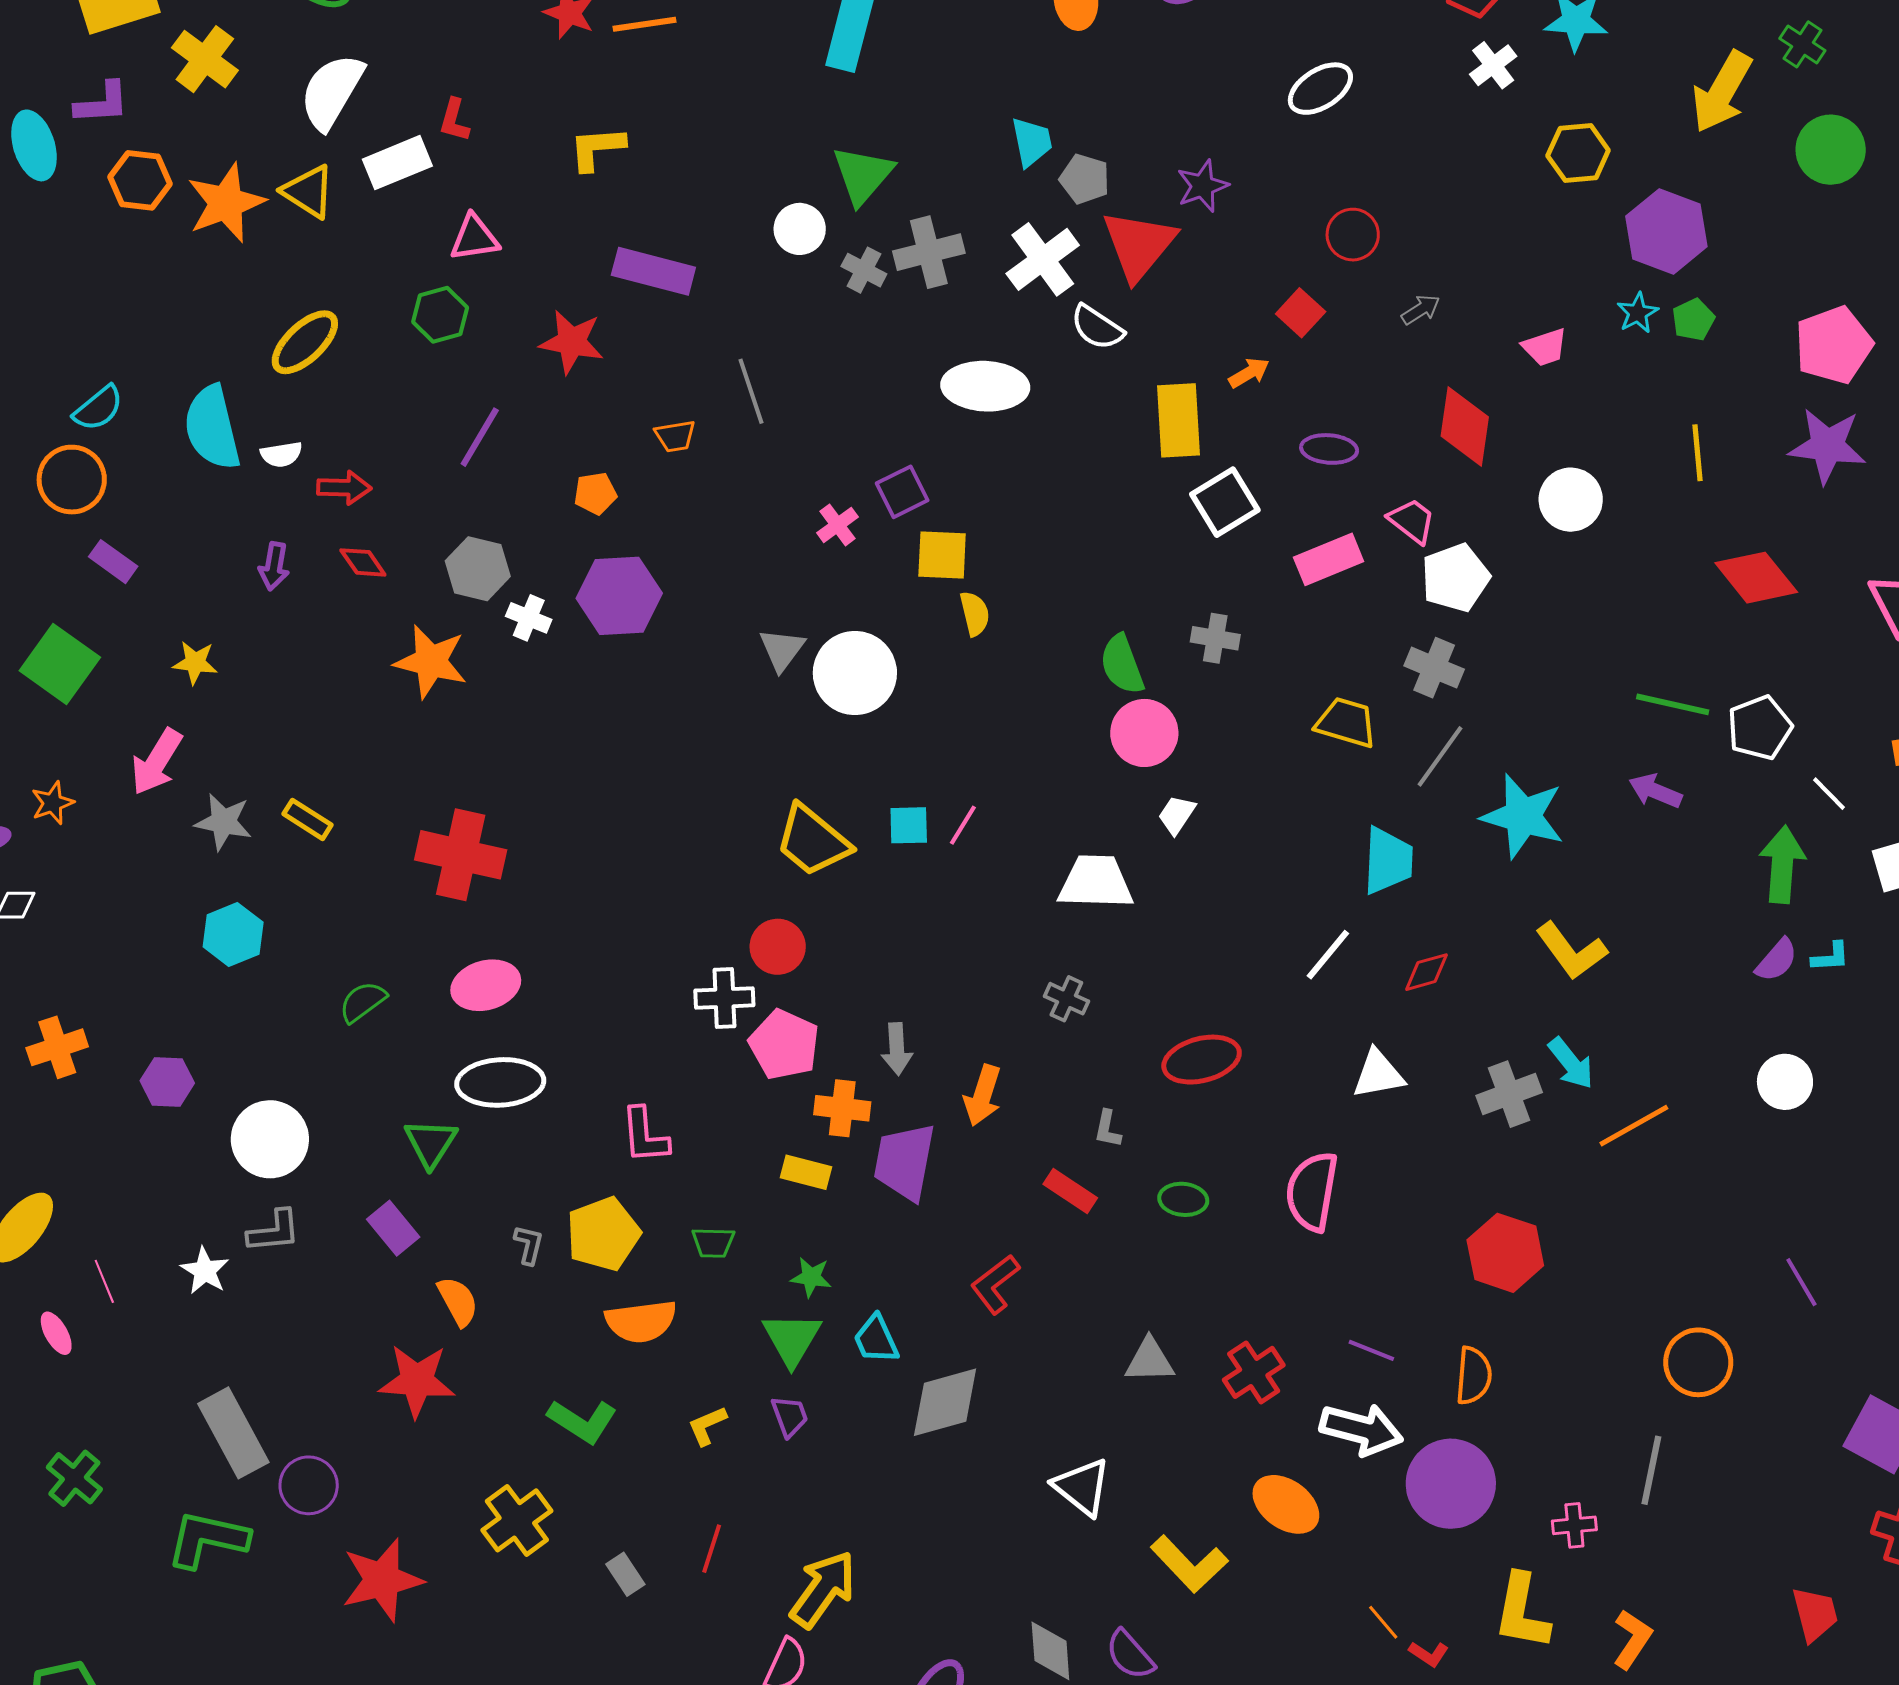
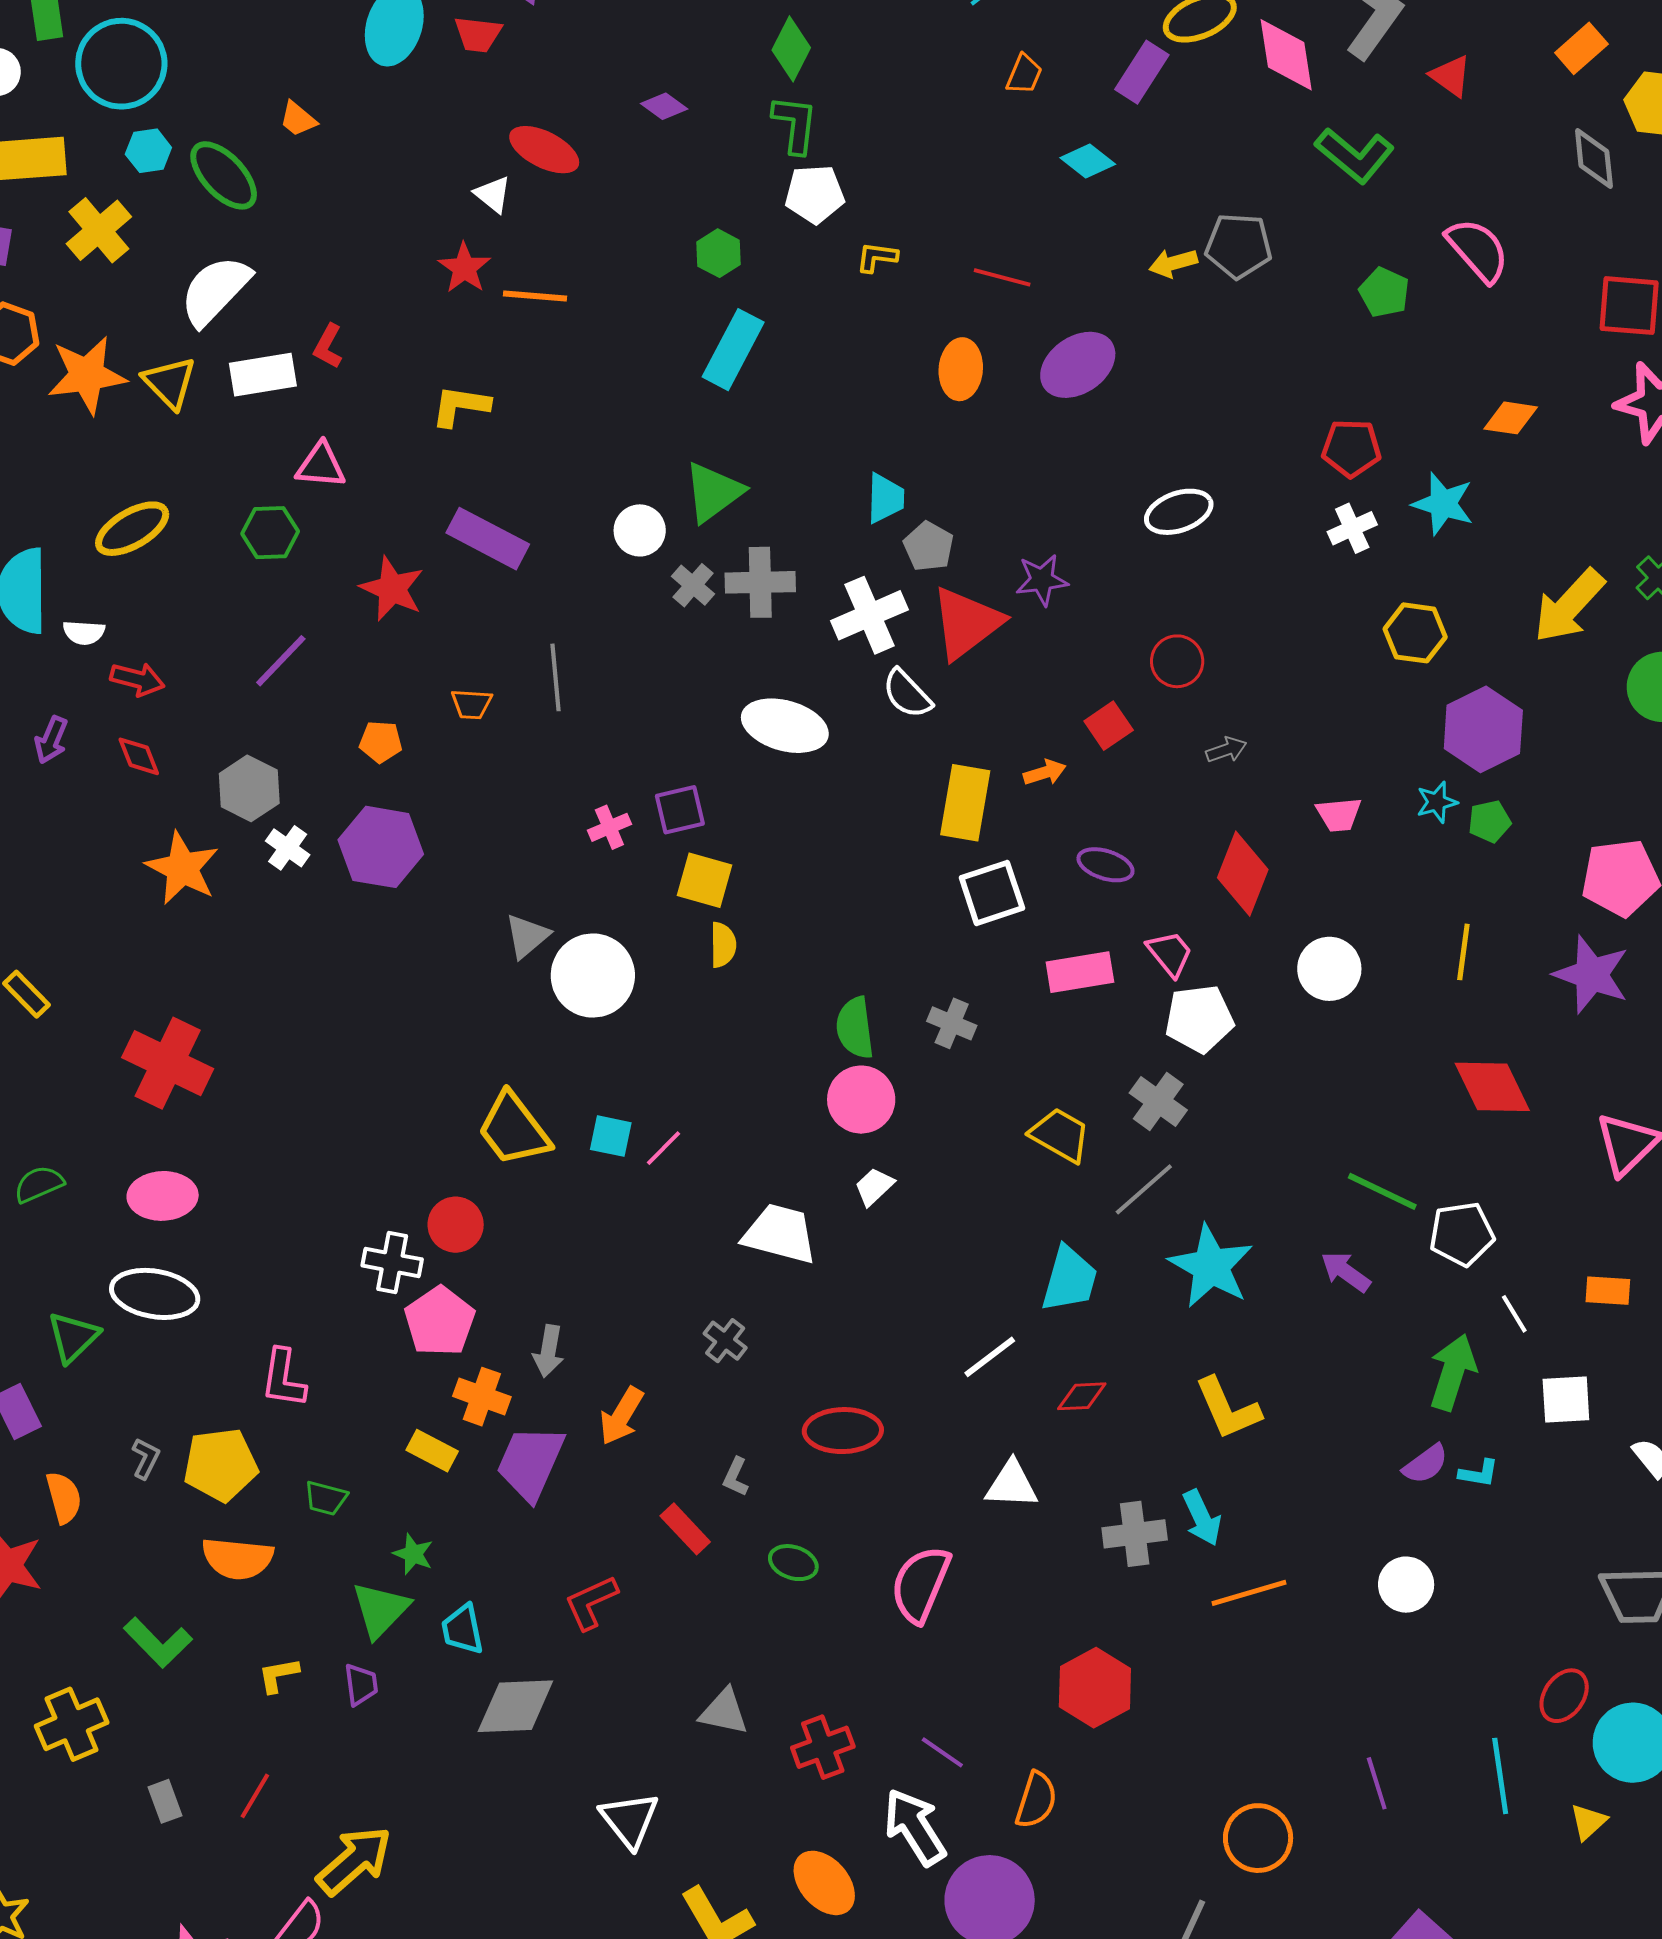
white arrow: (1361, 1429) -> (915, 1827), turned -150

